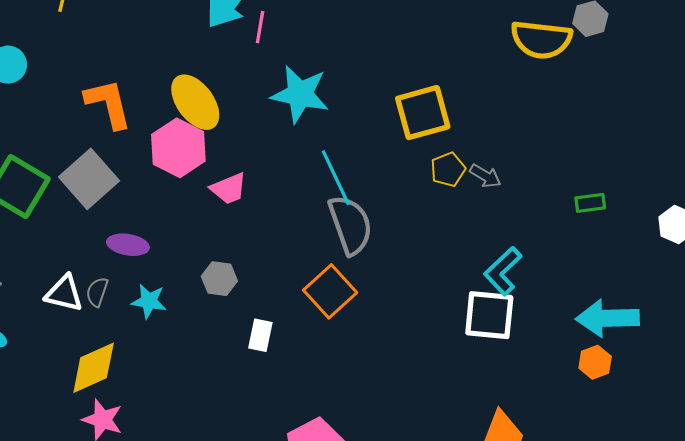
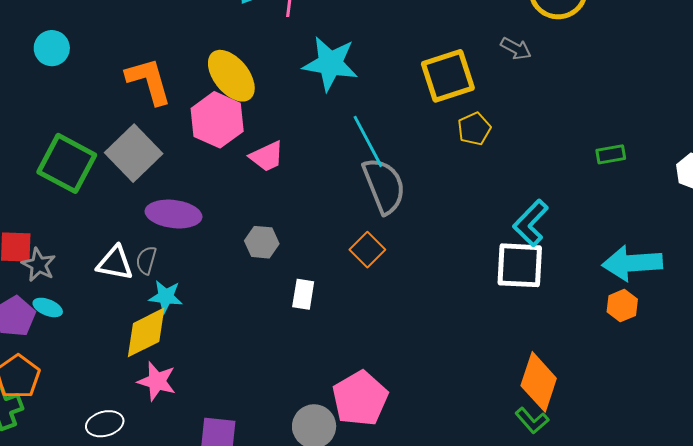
gray arrow: (485, 176) -> (516, 48), moved
purple ellipse: (128, 245) -> (173, 214), size x1.4
orange square: (330, 291) -> (367, 250), size x0.7
cyan star: (149, 301) -> (166, 297), moved

